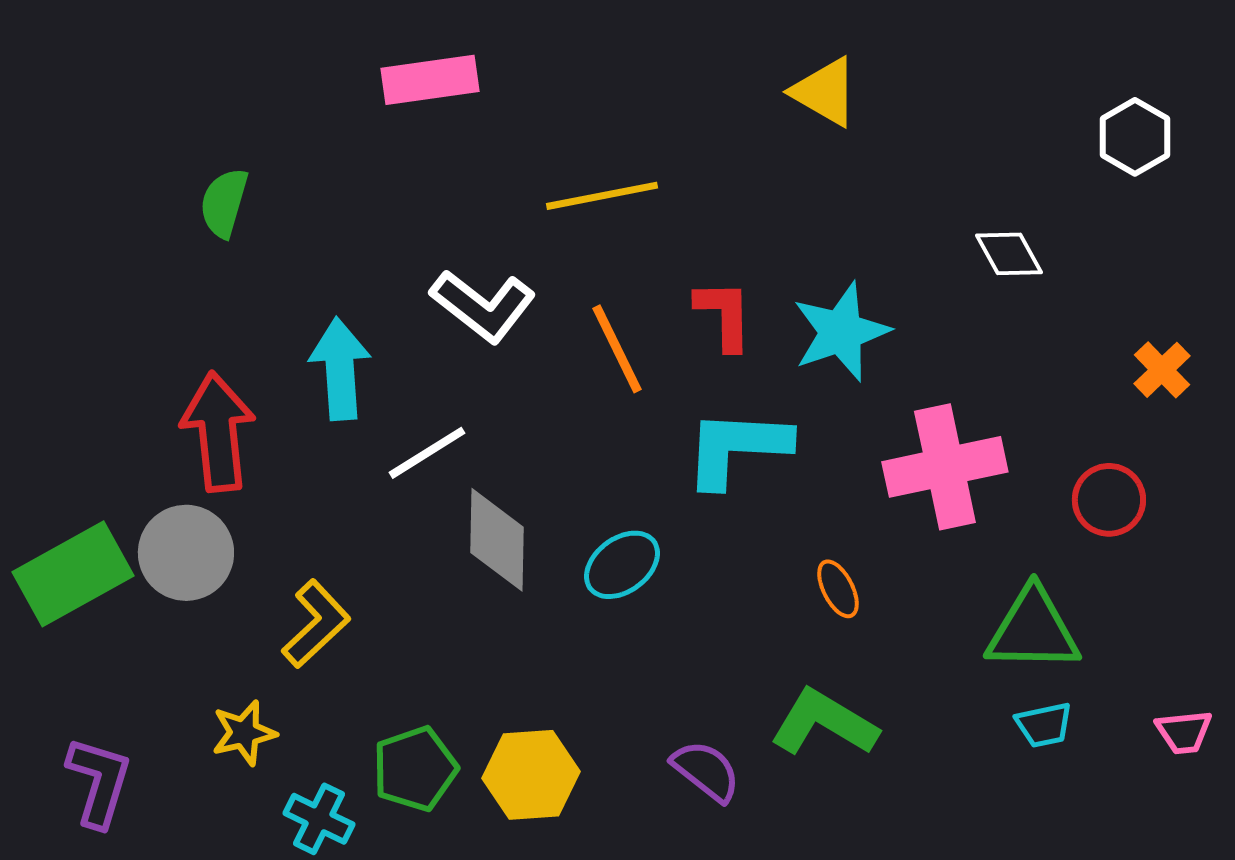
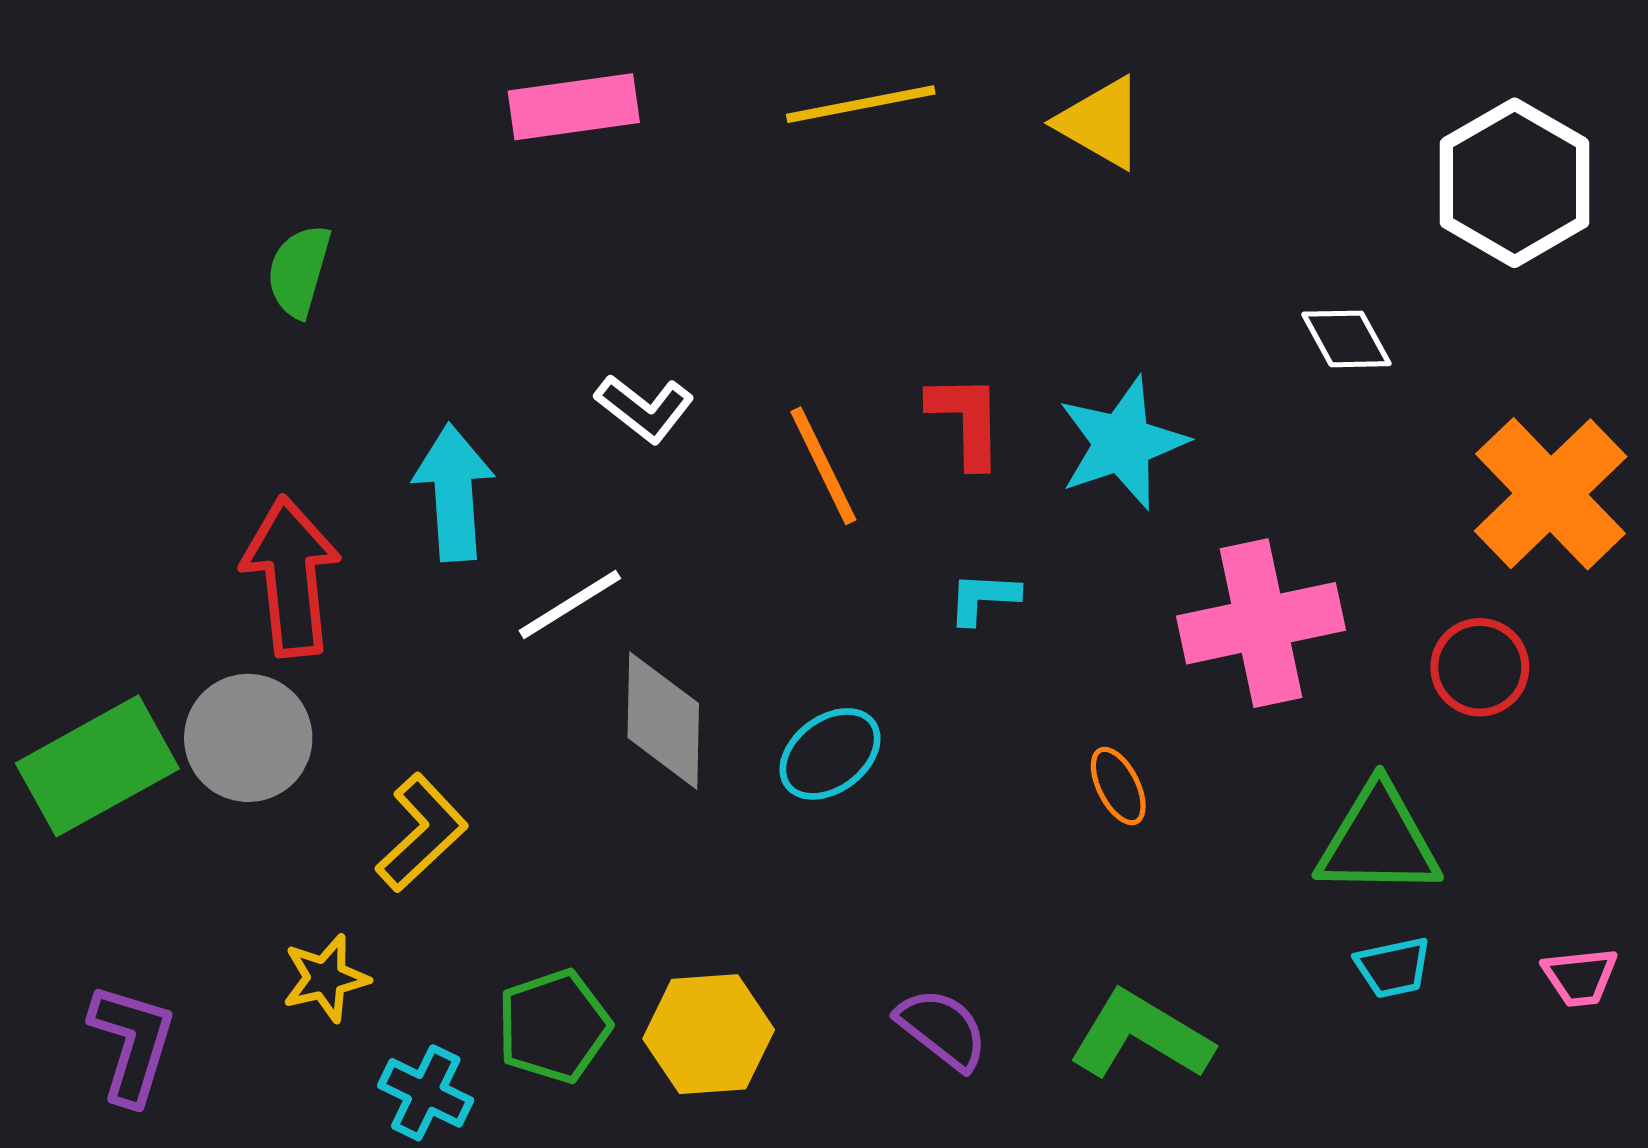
white hexagon: (1135, 137) -> (1515, 183), size x1.6
yellow line: (602, 196) -> (861, 104), moved
white L-shape: (483, 306) -> (645, 408), size x0.7
orange cross: (1162, 370) -> (1551, 494), size x2.0
cyan L-shape: (737, 448) -> (983, 598), size x0.5
green L-shape: (824, 723) -> (1141, 1035), moved

